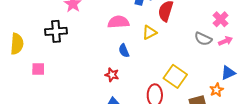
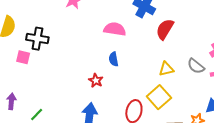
black cross: (56, 31) -> (37, 39), moved
yellow triangle: (149, 32) -> (166, 69), moved

